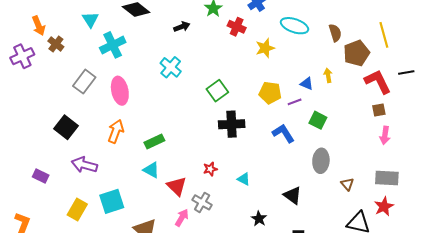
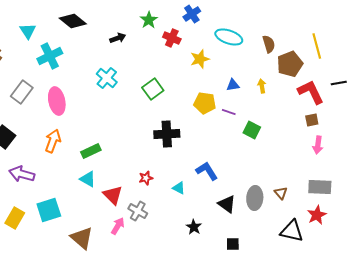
blue triangle: (307, 84) -> (233, 85), moved, turned -32
green square: (217, 91) -> (153, 89), moved
purple line: (295, 102) -> (229, 112), turned 40
blue L-shape: (283, 133) -> (207, 171), moved
gray ellipse: (321, 161) -> (255, 198), moved

